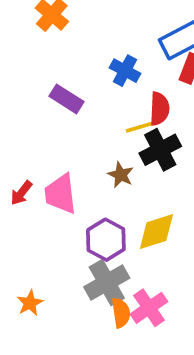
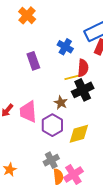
purple rectangle: (67, 99) -> (33, 61), turned 36
purple hexagon: (106, 240) -> (52, 125), moved
gray cross: (107, 283) -> (51, 160), size x0.7

